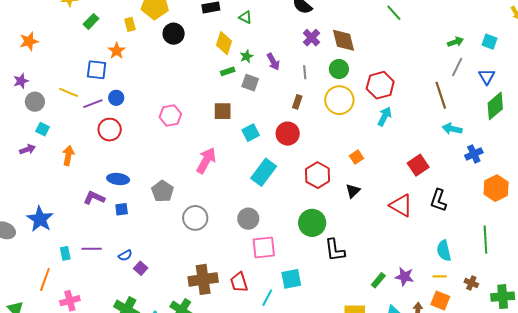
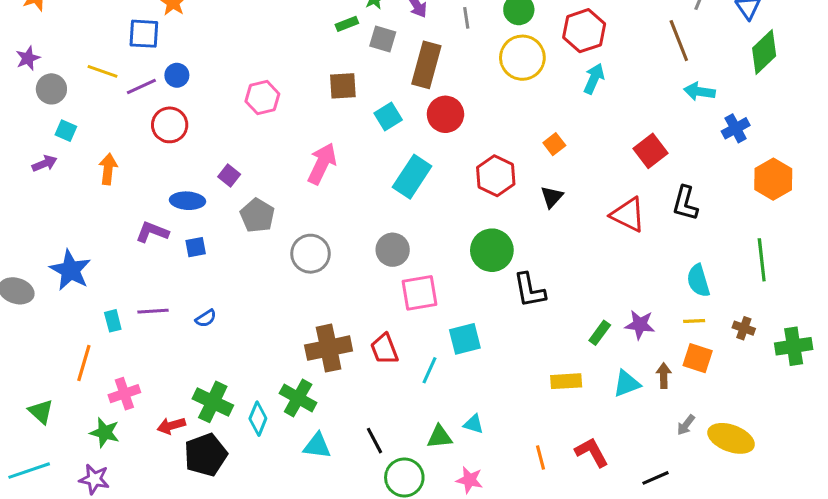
brown rectangle: (297, 102) -> (426, 65), moved, size x2.0
purple square: (141, 268) -> (229, 175), moved

